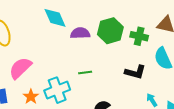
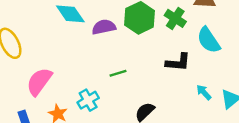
green cross: (139, 36) -> (175, 18), turned 30
cyan cross: (57, 90) -> (88, 100), size x0.7

